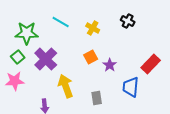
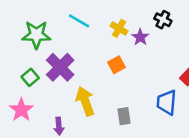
green square: (18, 57) -> (30, 77), moved
purple star: (110, 65) -> (140, 37), moved
pink star: (15, 81) -> (21, 110), moved, turned -30

